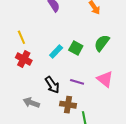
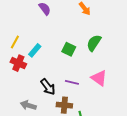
yellow line: (21, 37) -> (15, 42), turned 56
cyan rectangle: (56, 51) -> (35, 50), moved

